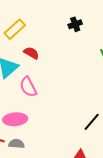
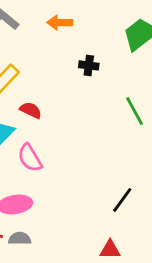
black cross: (75, 24) -> (89, 65), turned 32

